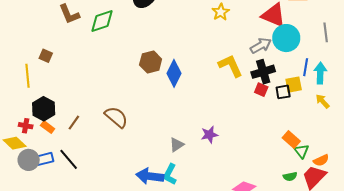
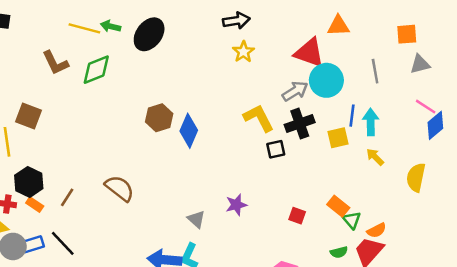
brown square: (46, 56) -> (28, 116), size x1.5
red square: (261, 90) -> (297, 216), moved
black square: (283, 92) -> (276, 149), moved
gray triangle: (177, 145) -> (196, 219), turned -42

